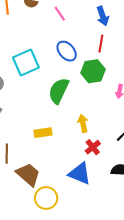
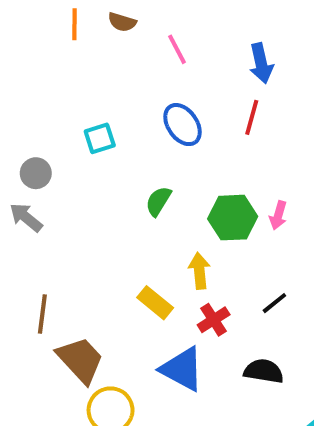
cyan square: (26, 62) -> (100, 138), size x0.6
green hexagon: (93, 71) -> (233, 218), moved
green semicircle: (59, 91) -> (158, 201), size x0.6
yellow rectangle: (43, 133) -> (155, 303), moved, turned 42

